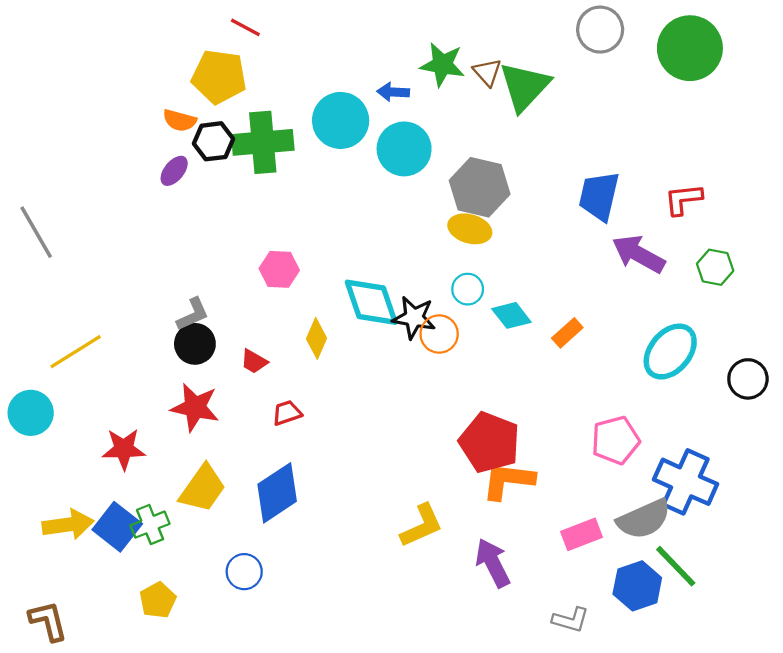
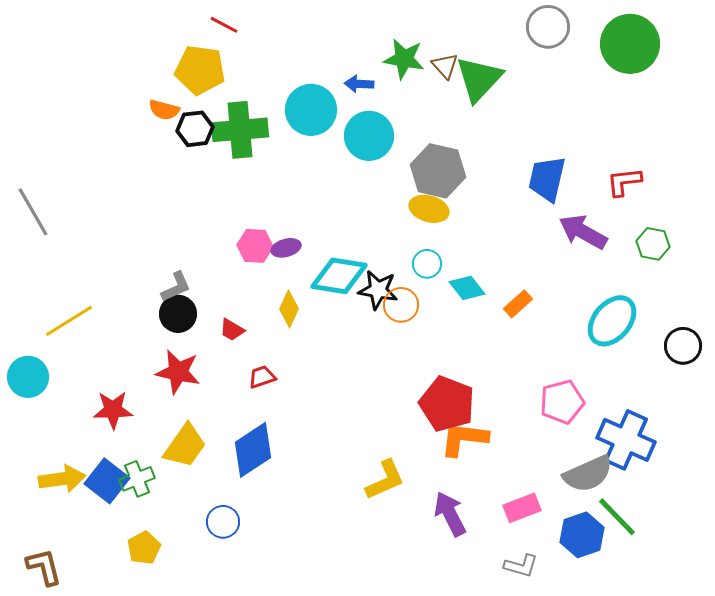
purple ellipse: (174, 171) -> (286, 248), moved, turned 36
cyan diamond: (371, 302) -> (339, 276), turned -62
pink rectangle: (581, 534) -> (522, 508), moved

